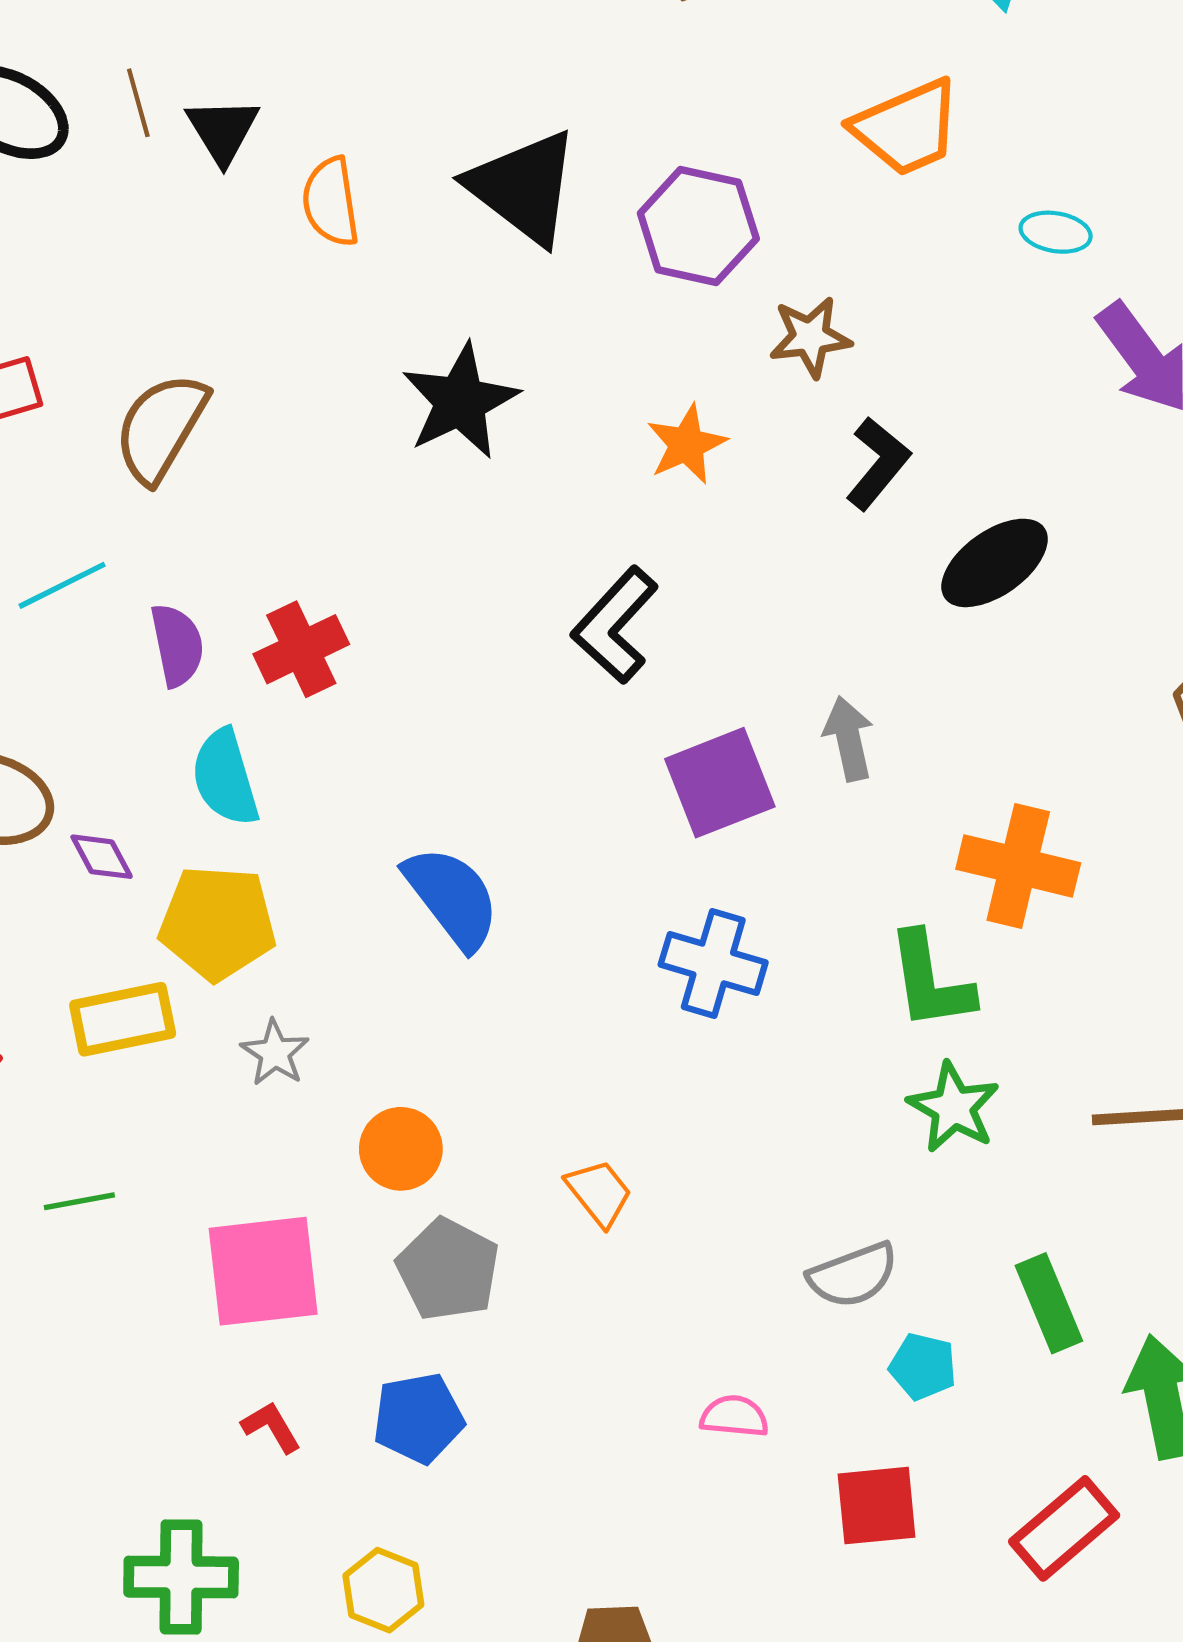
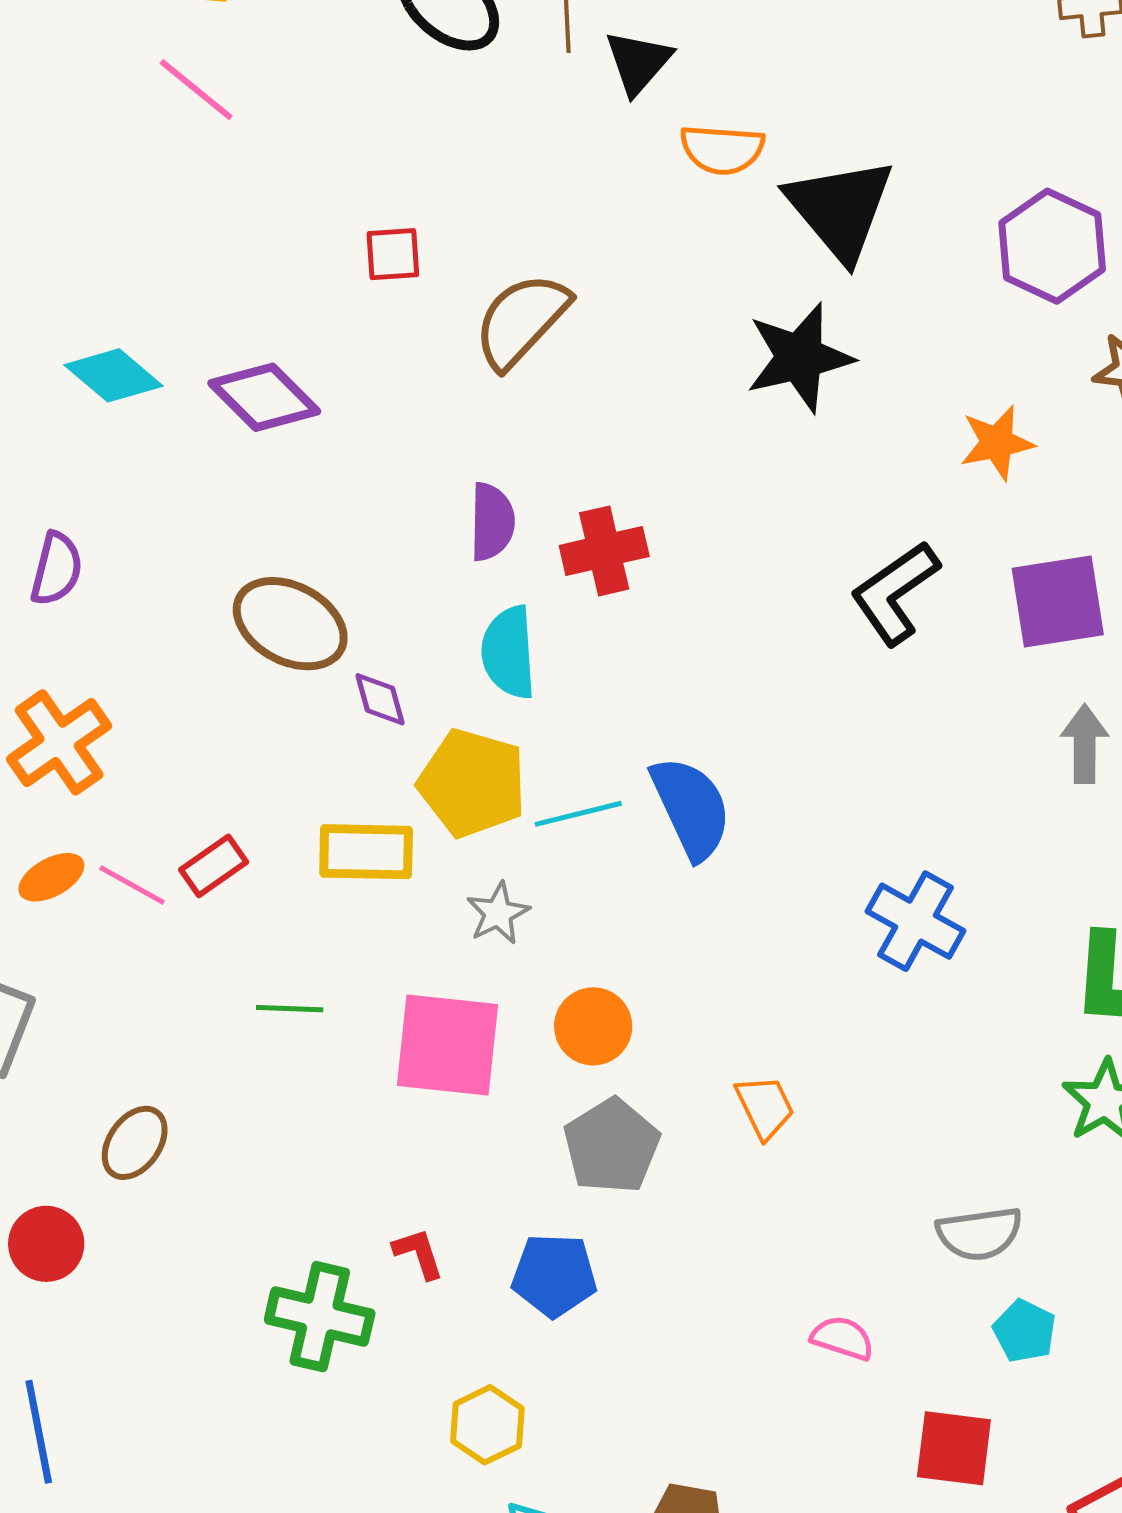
black triangle: (524, 187) -> (840, 209), moved
orange semicircle: (331, 202) -> (722, 149), turned -90
cyan line: (62, 585) -> (578, 814), moved
purple square: (720, 783) -> (1058, 601), moved
pink square: (263, 1271) -> (447, 1045), moved
green cross: (181, 1577) -> (320, 1317), moved

